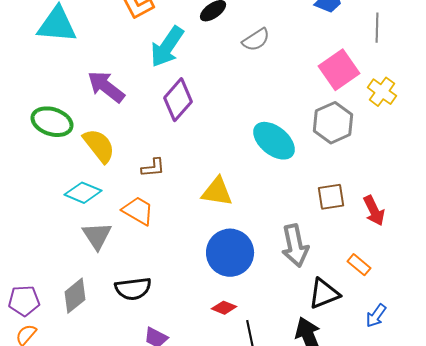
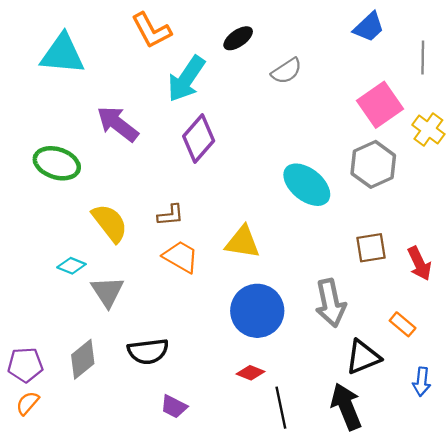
yellow semicircle: (99, 146) -> (110, 223), moved
cyan diamond: (83, 193) -> (71, 266), moved, size x0.7
orange trapezoid: (138, 211) -> (181, 257), moved
blue arrow: (376, 316) -> (422, 382), turned -30

